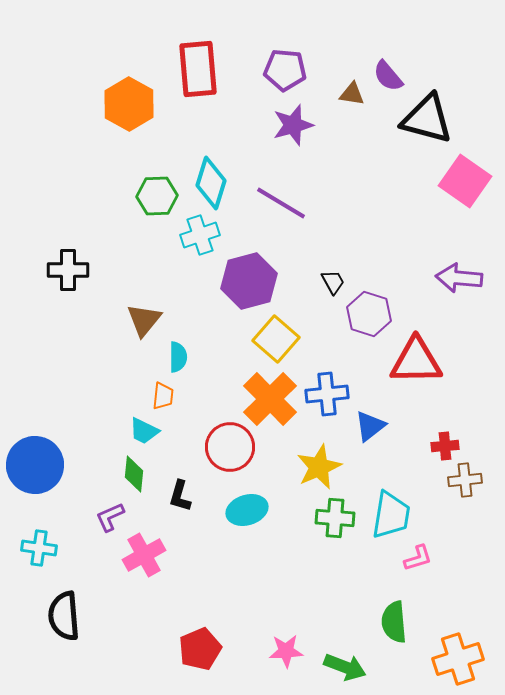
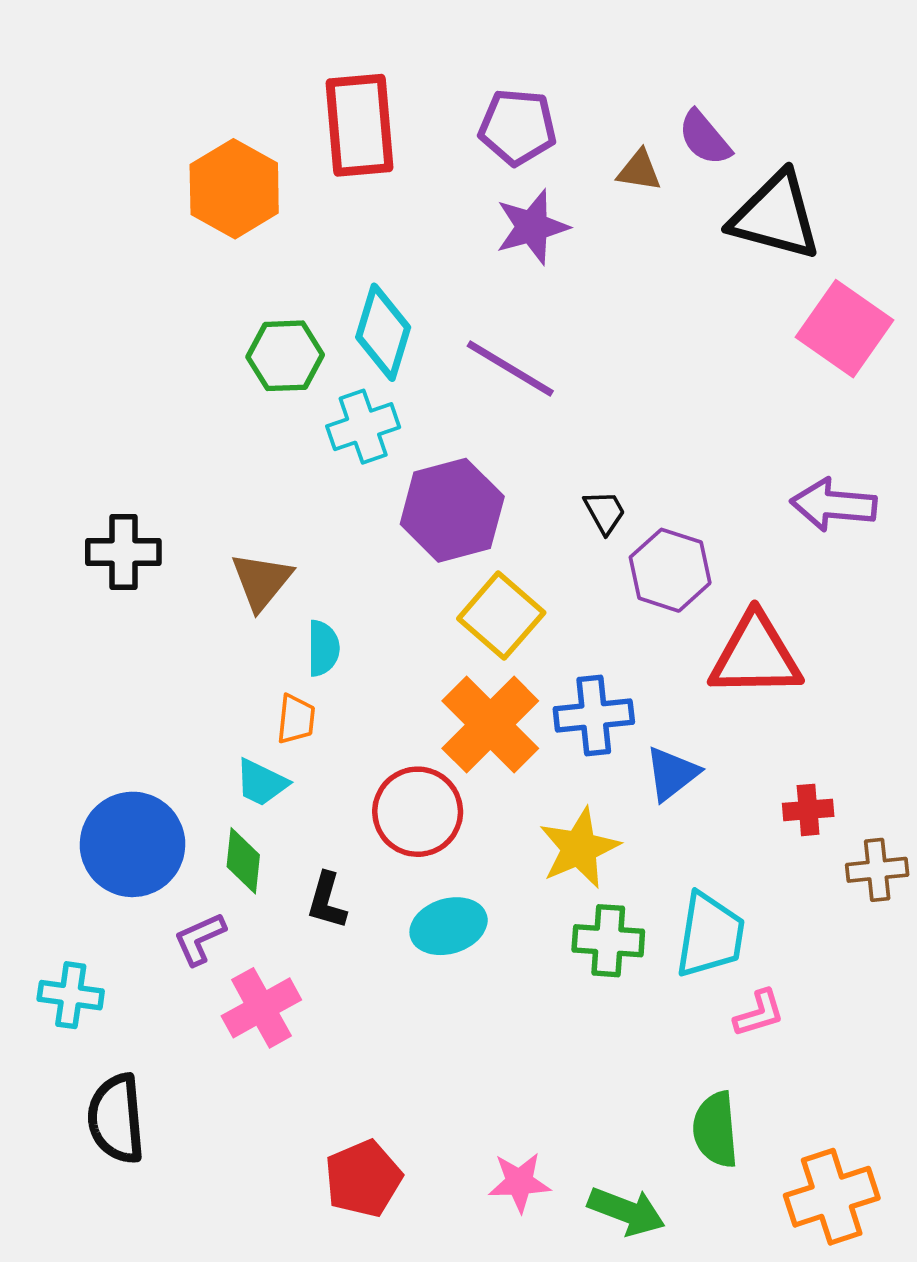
black cross: (68, 270) -> (123, 552), moved
blue circle: (35, 465) -> (132, 844), moved
brown cross: (465, 480) -> (877, 870), moved

